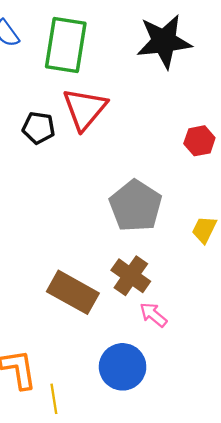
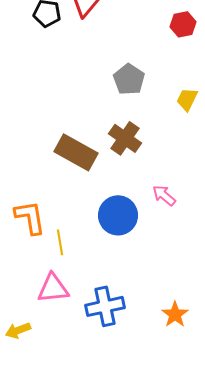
gray pentagon: (136, 206) -> (129, 79), size x0.7
pink arrow: (153, 315) -> (164, 195), moved

